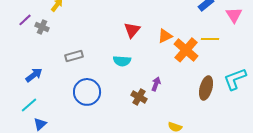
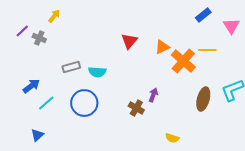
cyan semicircle: (122, 61) -> (97, 72), moved
cyan line: (29, 105) -> (46, 103), moved

